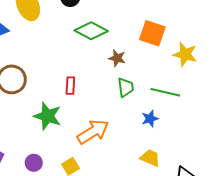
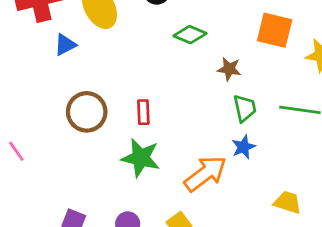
green diamond: (91, 31) -> (190, 35), size x0.7
red rectangle: (70, 86) -> (143, 112), moved
blue star: (150, 119) -> (243, 147), moved

